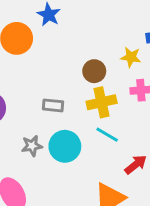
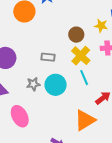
yellow cross: (102, 102) -> (81, 56), turned -36
cyan line: (107, 135) -> (84, 78), turned 35

